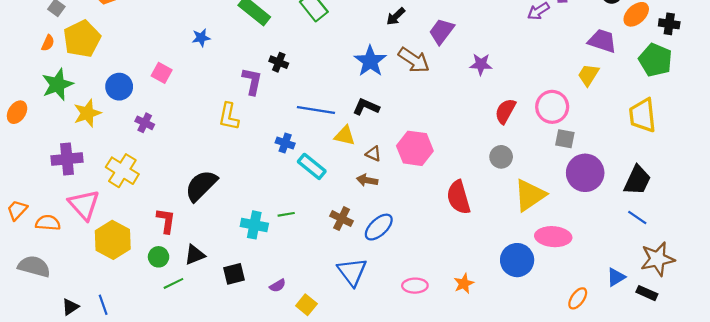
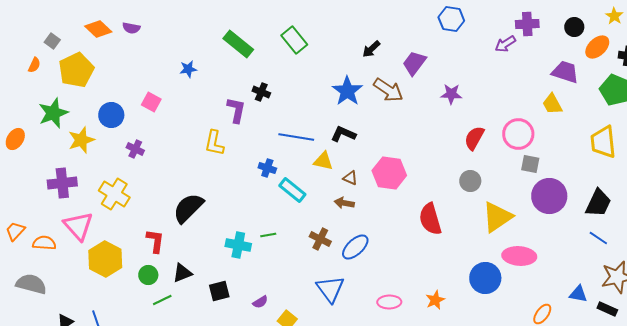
orange semicircle: (48, 43) -> (34, 65), moved
yellow trapezoid: (588, 75) -> (552, 104), turned -60
blue triangle: (616, 277) -> (578, 294), turned 42

